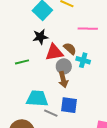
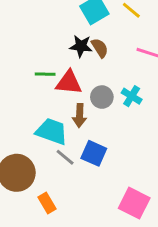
brown semicircle: (70, 49) -> (100, 48), moved
red triangle: (54, 52) -> (69, 83), moved
brown arrow: (63, 80) -> (80, 115), moved

